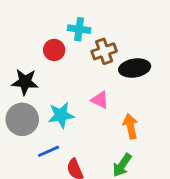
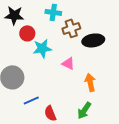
red circle: (54, 50) -> (27, 33), moved
black star: (25, 82) -> (14, 15), moved
cyan star: (61, 115) -> (42, 48), moved

